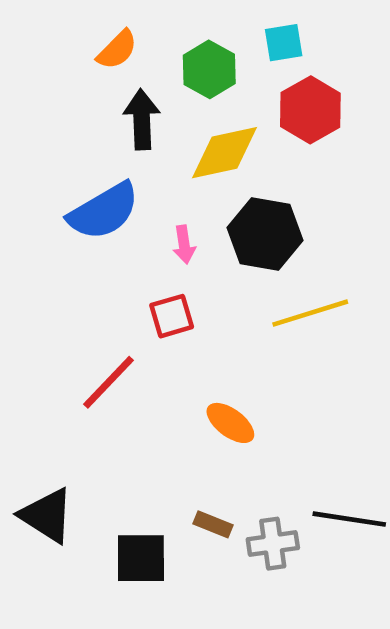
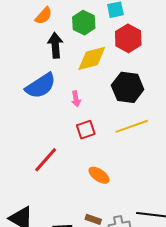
black hexagon: (265, 234) -> (128, 87), moved
red square: (172, 316) -> (86, 130), moved

